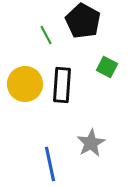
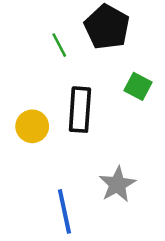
yellow circle: (25, 84) -> (32, 126), moved, size x0.7

